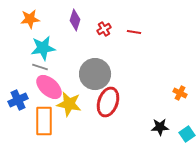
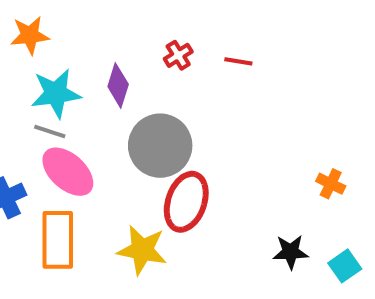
purple diamond: (75, 20) -> (118, 85), moved
yellow star: (69, 104) -> (142, 250), moved

